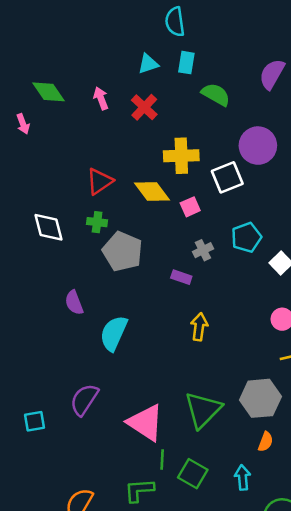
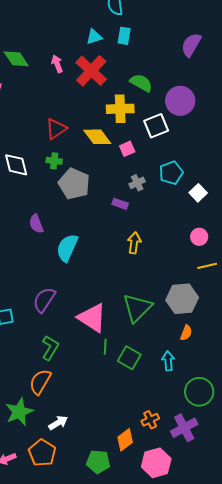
green semicircle: (216, 94) -> (141, 83), moved
red cross: (144, 107) -> (91, 71), size x1.5
green L-shape: (139, 490) -> (50, 348), moved, turned 125

